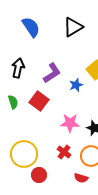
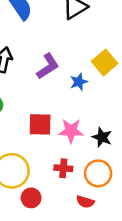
red square: (39, 101) -> (40, 124), moved, turned -36
red cross: (64, 152) -> (63, 168), turned -32

